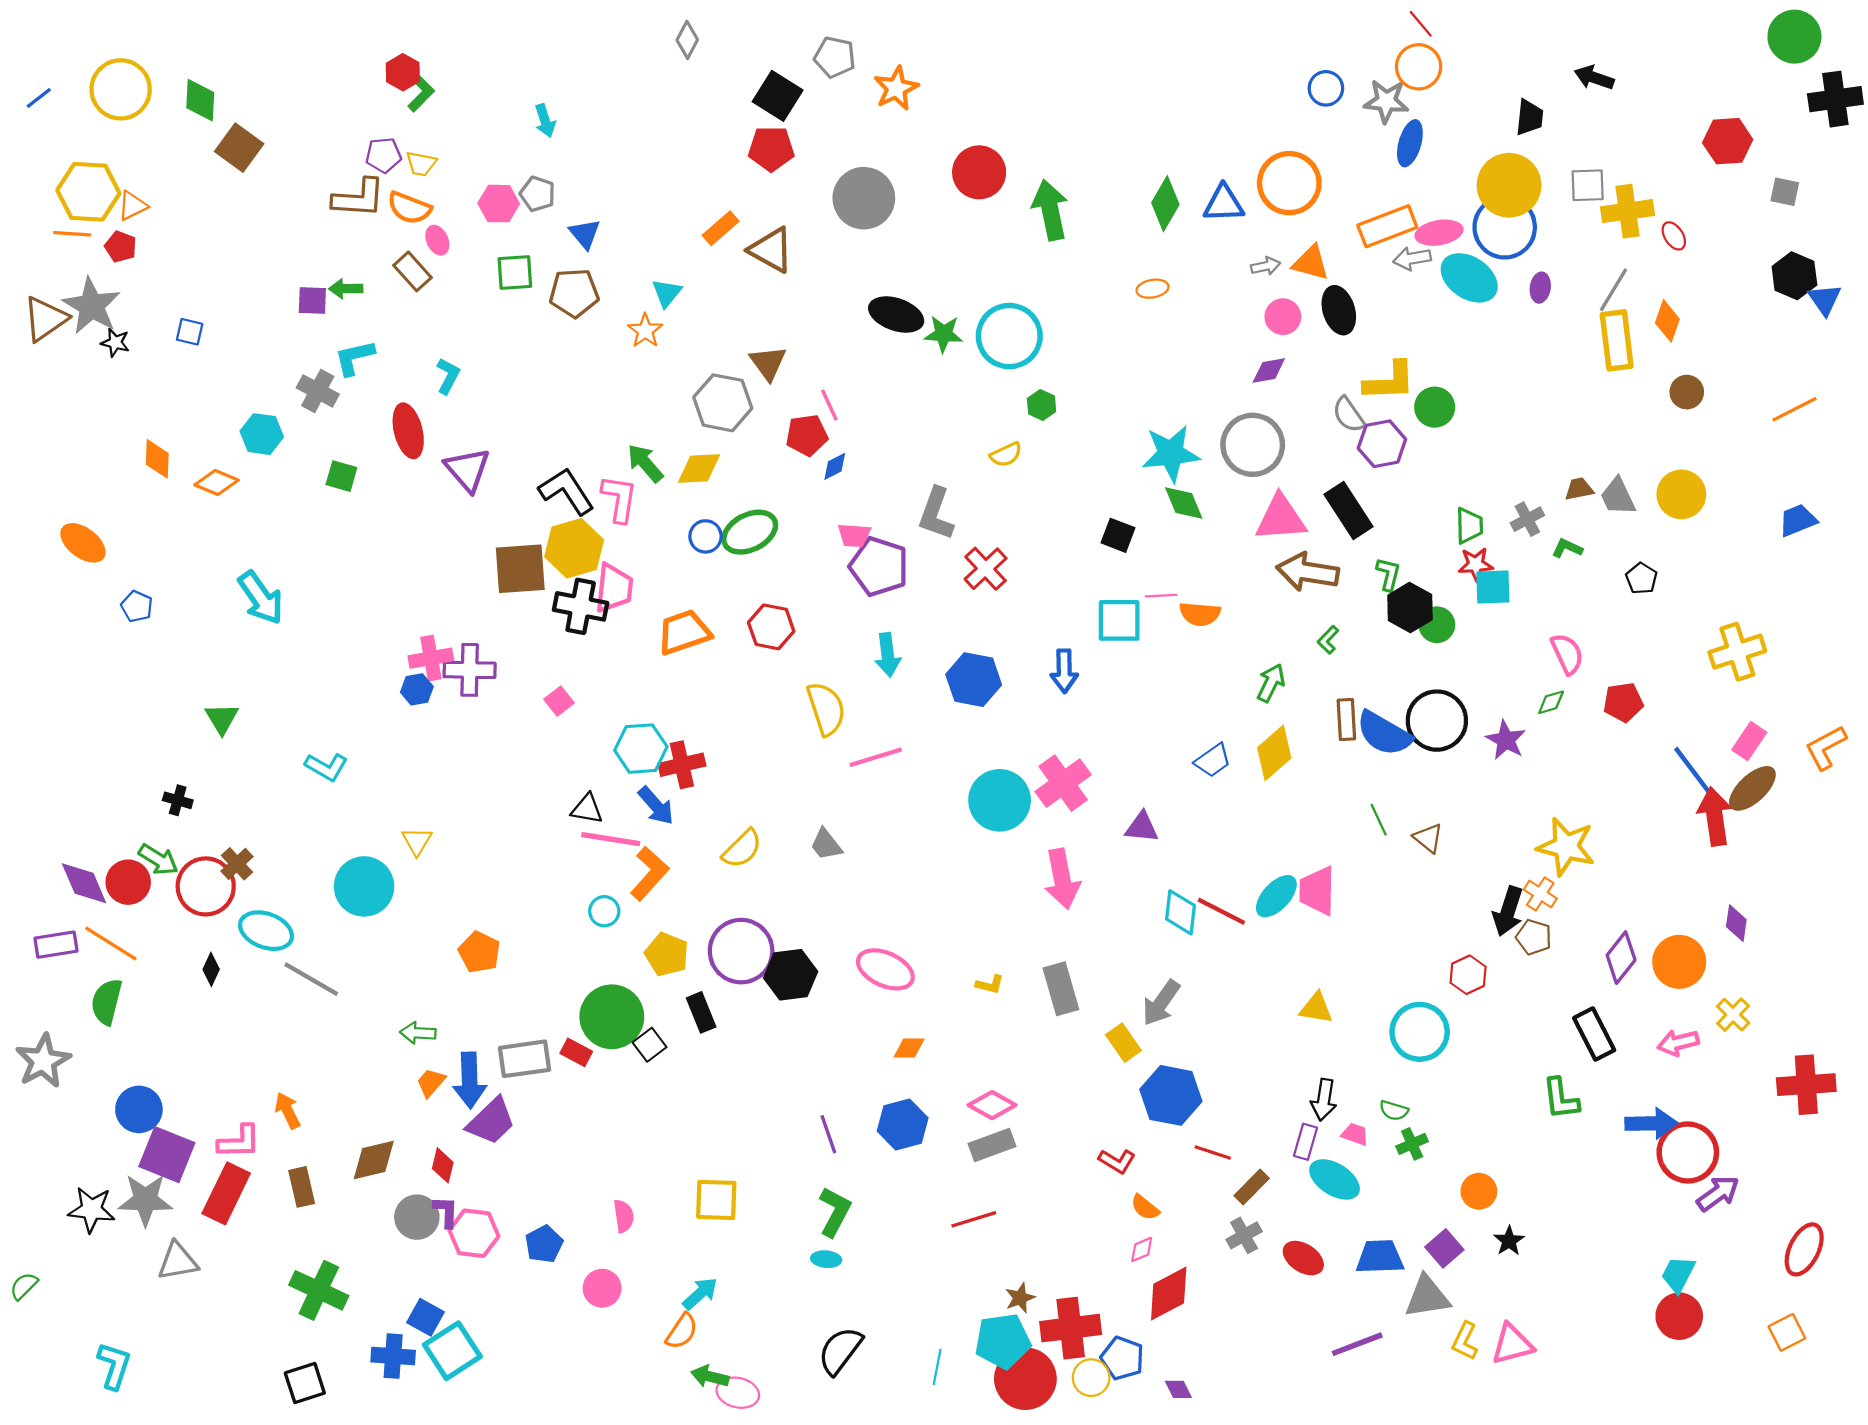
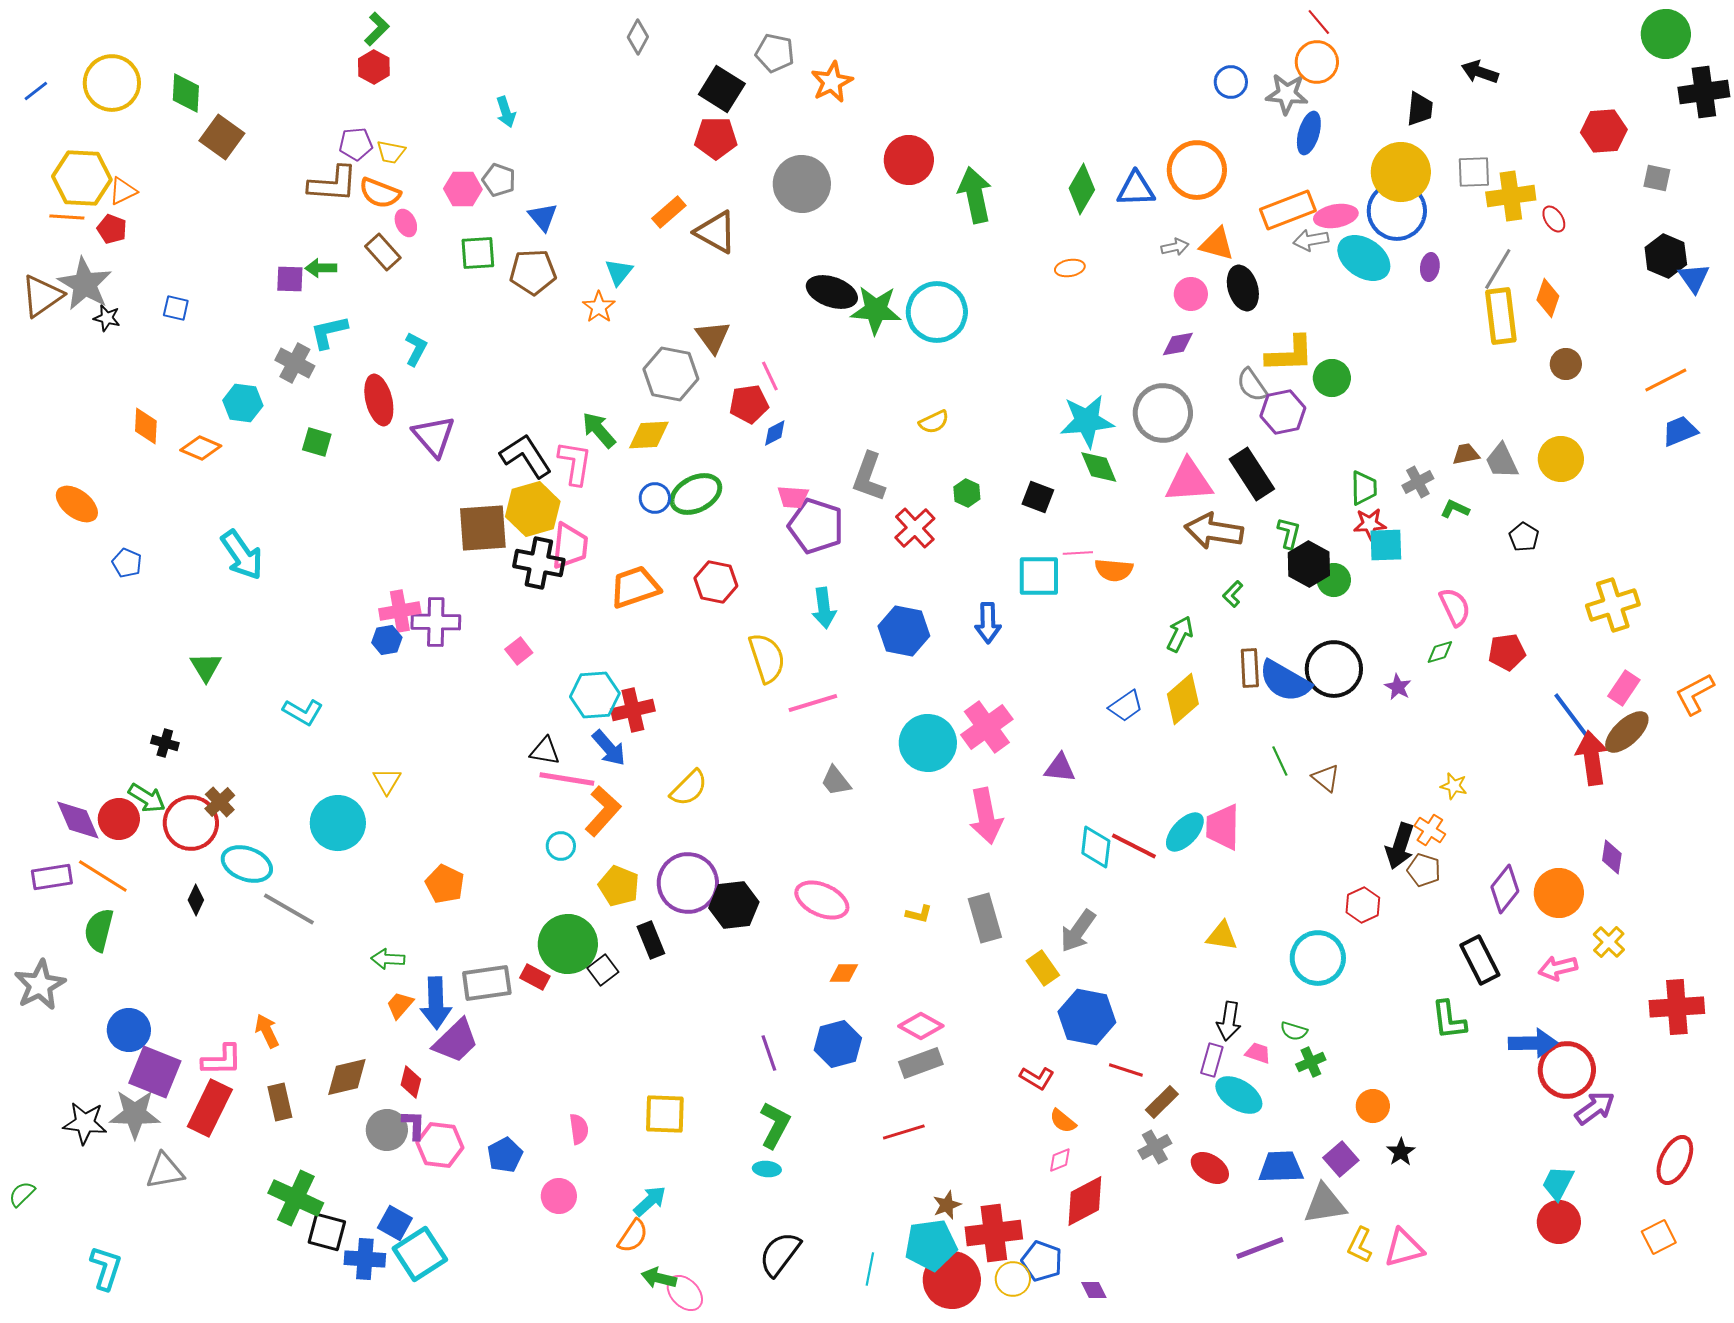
green L-shape: (421, 94) -> (377, 29), moved
green star: (944, 334) -> (876, 310), size x1.4
green hexagon: (1042, 405) -> (967, 493), moved
blue trapezoid: (1798, 520) -> (1680, 431), moved
purple star: (1506, 740) -> (1398, 687), size x0.7
gray trapezoid: (826, 844) -> (836, 781), moved
yellow star: (1566, 847) -> (1454, 786), size x0.5
black square: (305, 1383) -> (327, 1232), moved, turned 33
pink ellipse: (738, 1393) -> (685, 1293), turned 33

